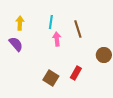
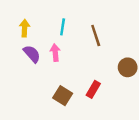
pink arrow: (57, 39) -> (55, 53), moved
purple semicircle: (16, 44) -> (32, 54), moved

